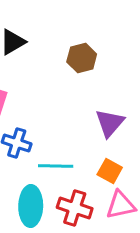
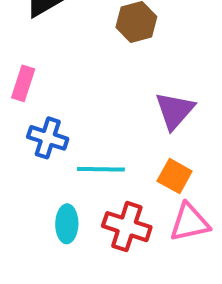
cyan ellipse: (31, 206) -> (67, 224), size x0.7

